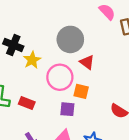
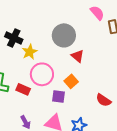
pink circle: (60, 77) -> (42, 74), moved
orange square: (81, 91) -> (71, 81), turned 32

